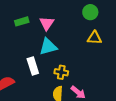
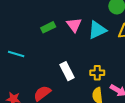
cyan triangle: (48, 47) -> (97, 30), moved

